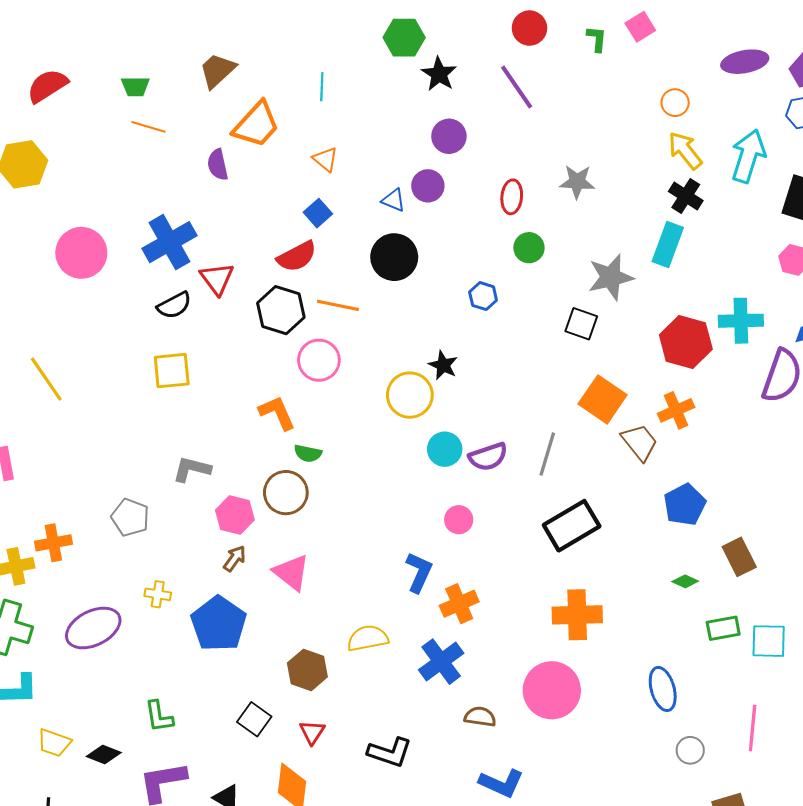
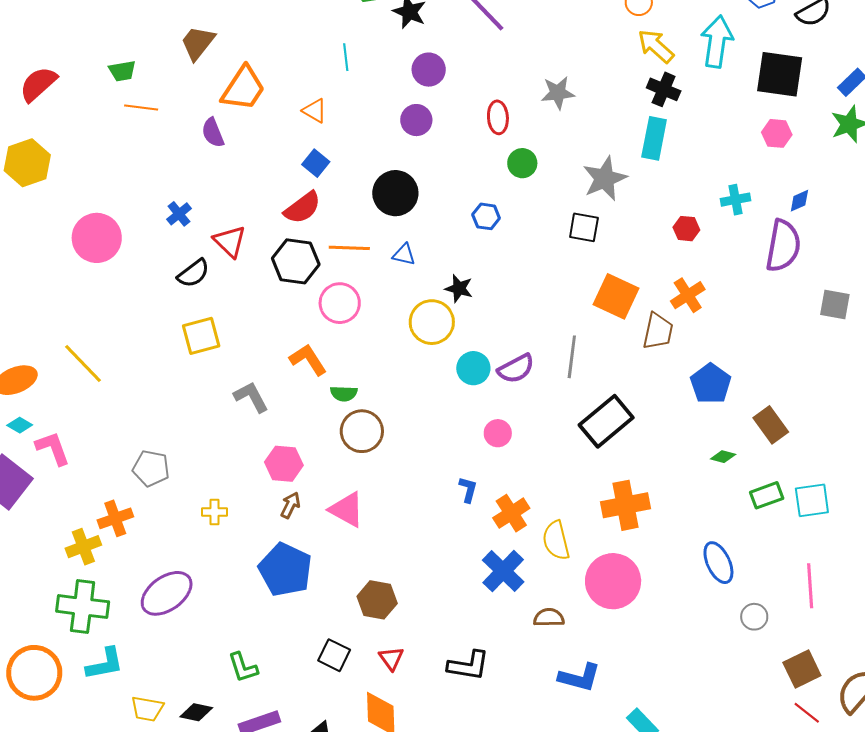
cyan line: (322, 87) -> (346, 57), moved
blue triangle: (394, 200) -> (404, 255), moved
blue cross: (169, 242) -> (179, 214), size x0.5
cyan cross: (741, 321) -> (735, 200), size x0.7
red hexagon: (686, 342) -> (686, 229), size x0.5
brown trapezoid: (640, 442) -> (658, 331), turned 60
gray L-shape: (192, 469) -> (251, 397), moved, turned 57
brown circle: (286, 493) -> (362, 431), moved
gray pentagon: (130, 517) -> (151, 468), moved
blue L-shape: (419, 572) -> (468, 489), size x0.7
yellow cross: (158, 594) -> (215, 512), moved
yellow semicircle: (368, 638) -> (556, 540), moved, turned -84

